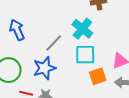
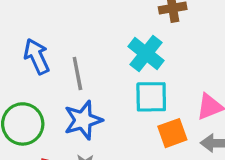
gray line: (54, 43) -> (77, 73), moved, turned -54

